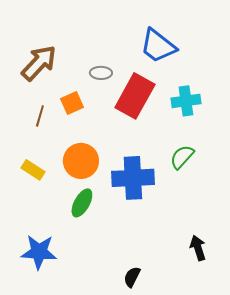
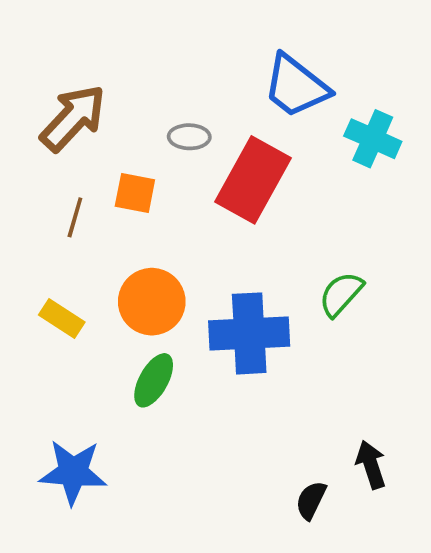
cyan cross: (186, 101) -> (373, 139), moved, turned 32
orange square: (72, 103) -> (135, 193), turned 35
black semicircle: (132, 277) -> (311, 500), moved

